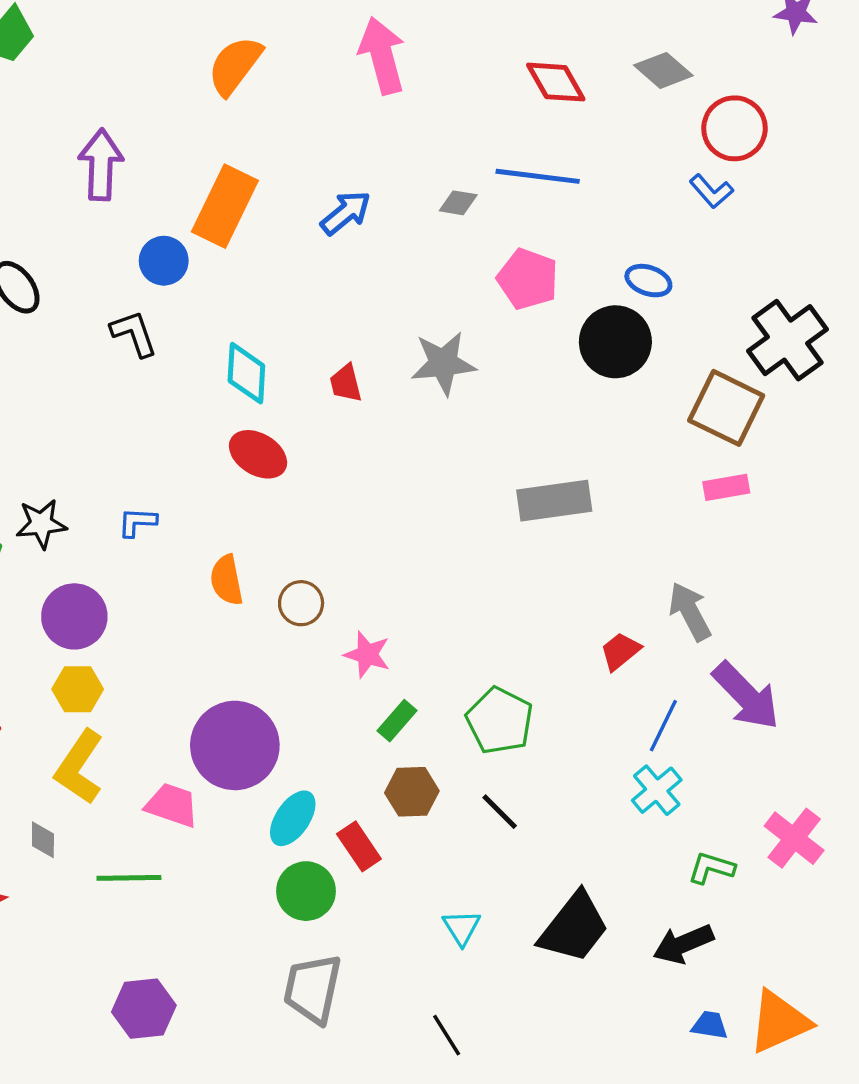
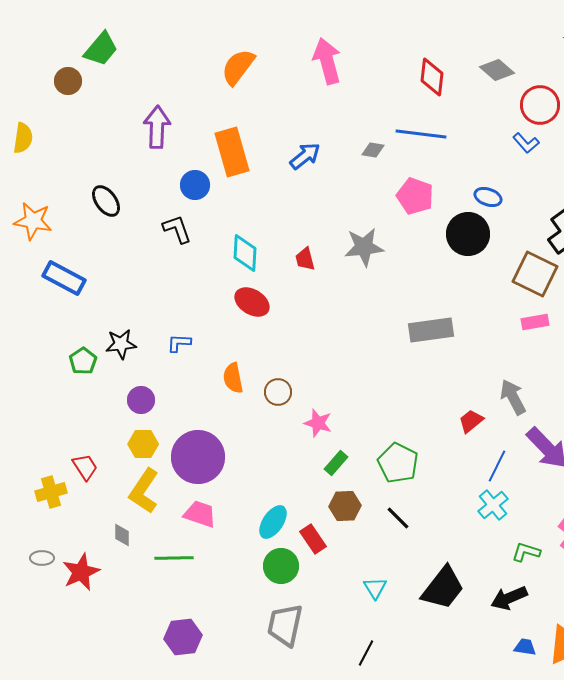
red diamond: (556, 82) -> (432, 77), turned 36
orange rectangle: (225, 206) -> (232, 152), turned -42
purple circle: (74, 616) -> (141, 400), size x0.7
purple circle: (235, 745) -> (198, 457), moved
black line: (447, 1035) -> (366, 653), turned 60

